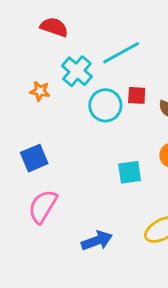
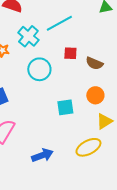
cyan circle: (105, 105) -> (39, 69), moved

